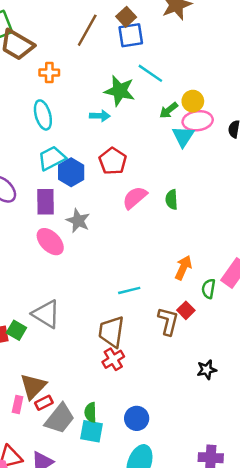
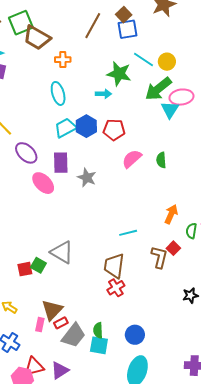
yellow circle: (193, 101) -> (167, 62), moved
green arrow: (169, 110) -> (158, 89), size x1.8
red pentagon: (113, 161) -> (114, 130), turned -30
blue hexagon: (71, 172) -> (86, 126), moved
pink ellipse: (50, 242) -> (43, 183), moved

